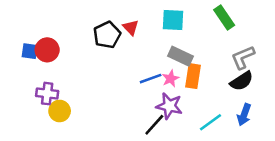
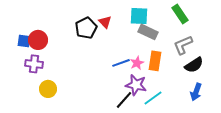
gray rectangle: (181, 56) -> (148, 32), moved
gray L-shape: (243, 57) -> (183, 45), moved
purple cross: (47, 94) -> (34, 64), moved
cyan line: (210, 122) -> (153, 98), moved

